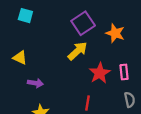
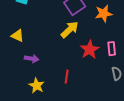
orange star: (115, 33) -> (104, 14), turned -30
red line: (87, 103) -> (67, 77), moved

